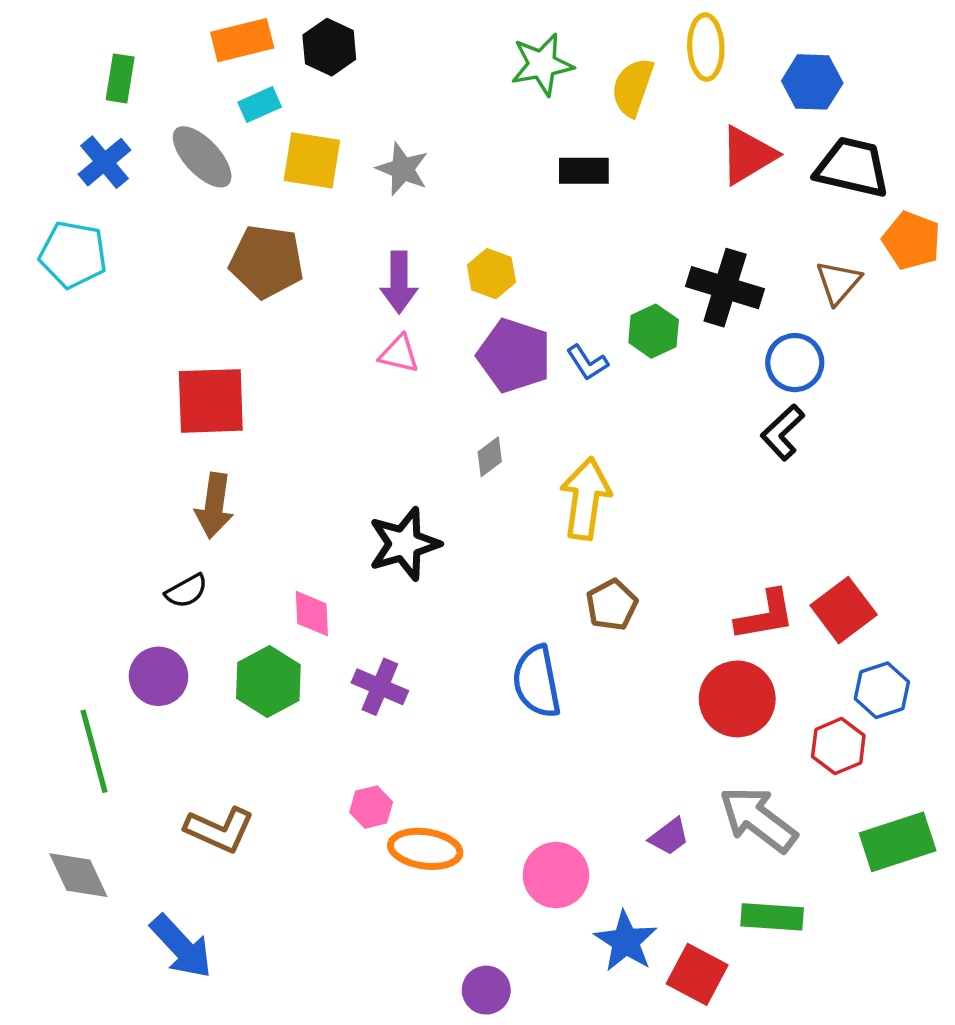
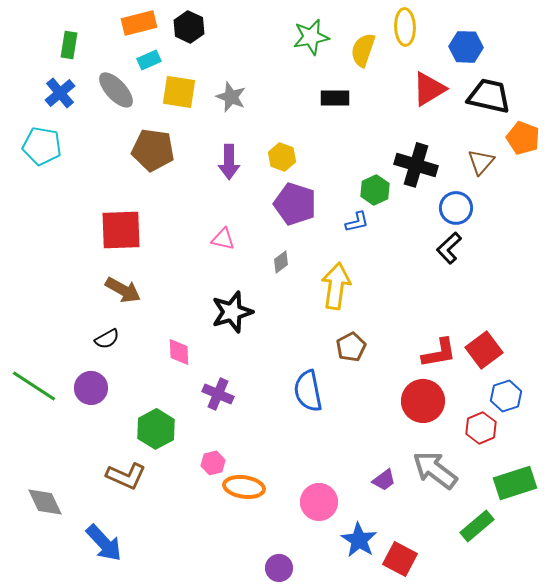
pink triangle: (399, 354) -> (223, 239), moved
blue L-shape: (587, 363) -> (357, 222), moved, turned -70
brown arrow: (214, 505) -> (123, 290), turned -69
green hexagon: (268, 682) -> (156, 429), moved
green line: (94, 751) -> (34, 386), moved, turned -42
green rectangle: (772, 917) -> (477, 526), moved, turned -44

